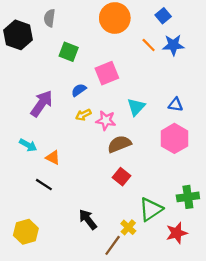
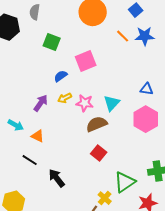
purple arrow: (42, 104) -> (41, 103), moved, size x0.7
cyan triangle: (136, 107) -> (112, 103), moved
black arrow: (88, 219) -> (57, 178), moved

